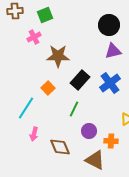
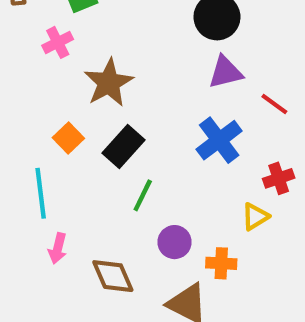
brown star: (58, 56) -> (109, 83), turned -30
black rectangle: (80, 80) -> (124, 146), moved
orange square: (48, 88) -> (68, 138), moved
cyan line: (26, 108) -> (41, 193), turned -40

